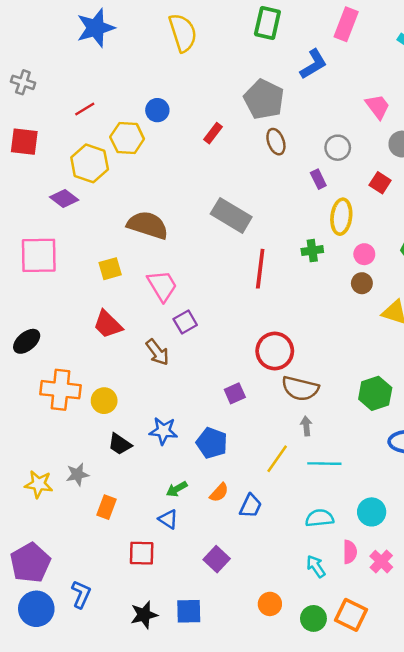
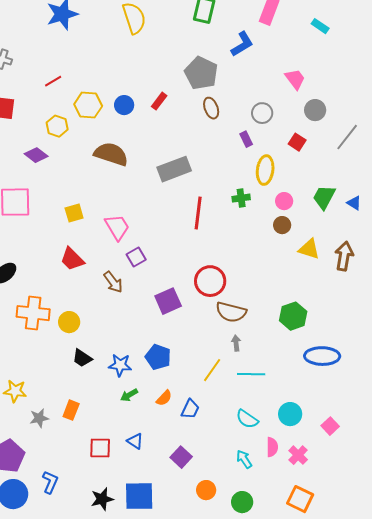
blue circle: (157, 110) -> (124, 105), moved
yellow hexagon: (90, 163) -> (57, 126), size x0.7
gray rectangle: (231, 215) -> (174, 169), turned -52
brown semicircle: (148, 225) -> (111, 154), moved
purple square: (235, 393) -> (168, 301), moved, size x1.5
blue star: (163, 431) -> (120, 365), moved
gray star: (77, 474) -> (39, 418), moved
cyan semicircle: (320, 518) -> (247, 419), turned -140
blue triangle: (168, 519) -> (135, 441), moved
purple square: (217, 559) -> (181, 457), moved
blue square: (189, 611) -> (139, 496), size x1.4
orange square: (351, 615) -> (300, 499), moved

